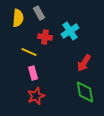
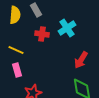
yellow line: (29, 52) -> (16, 50), moved
pink rectangle: (33, 73) -> (17, 70), moved

